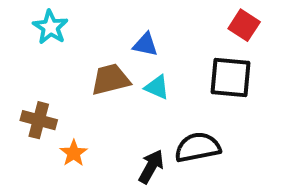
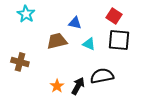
red square: (244, 25) -> (114, 16), moved
cyan triangle: (157, 87) -> (89, 44), moved
orange star: (74, 153) -> (57, 86), moved

